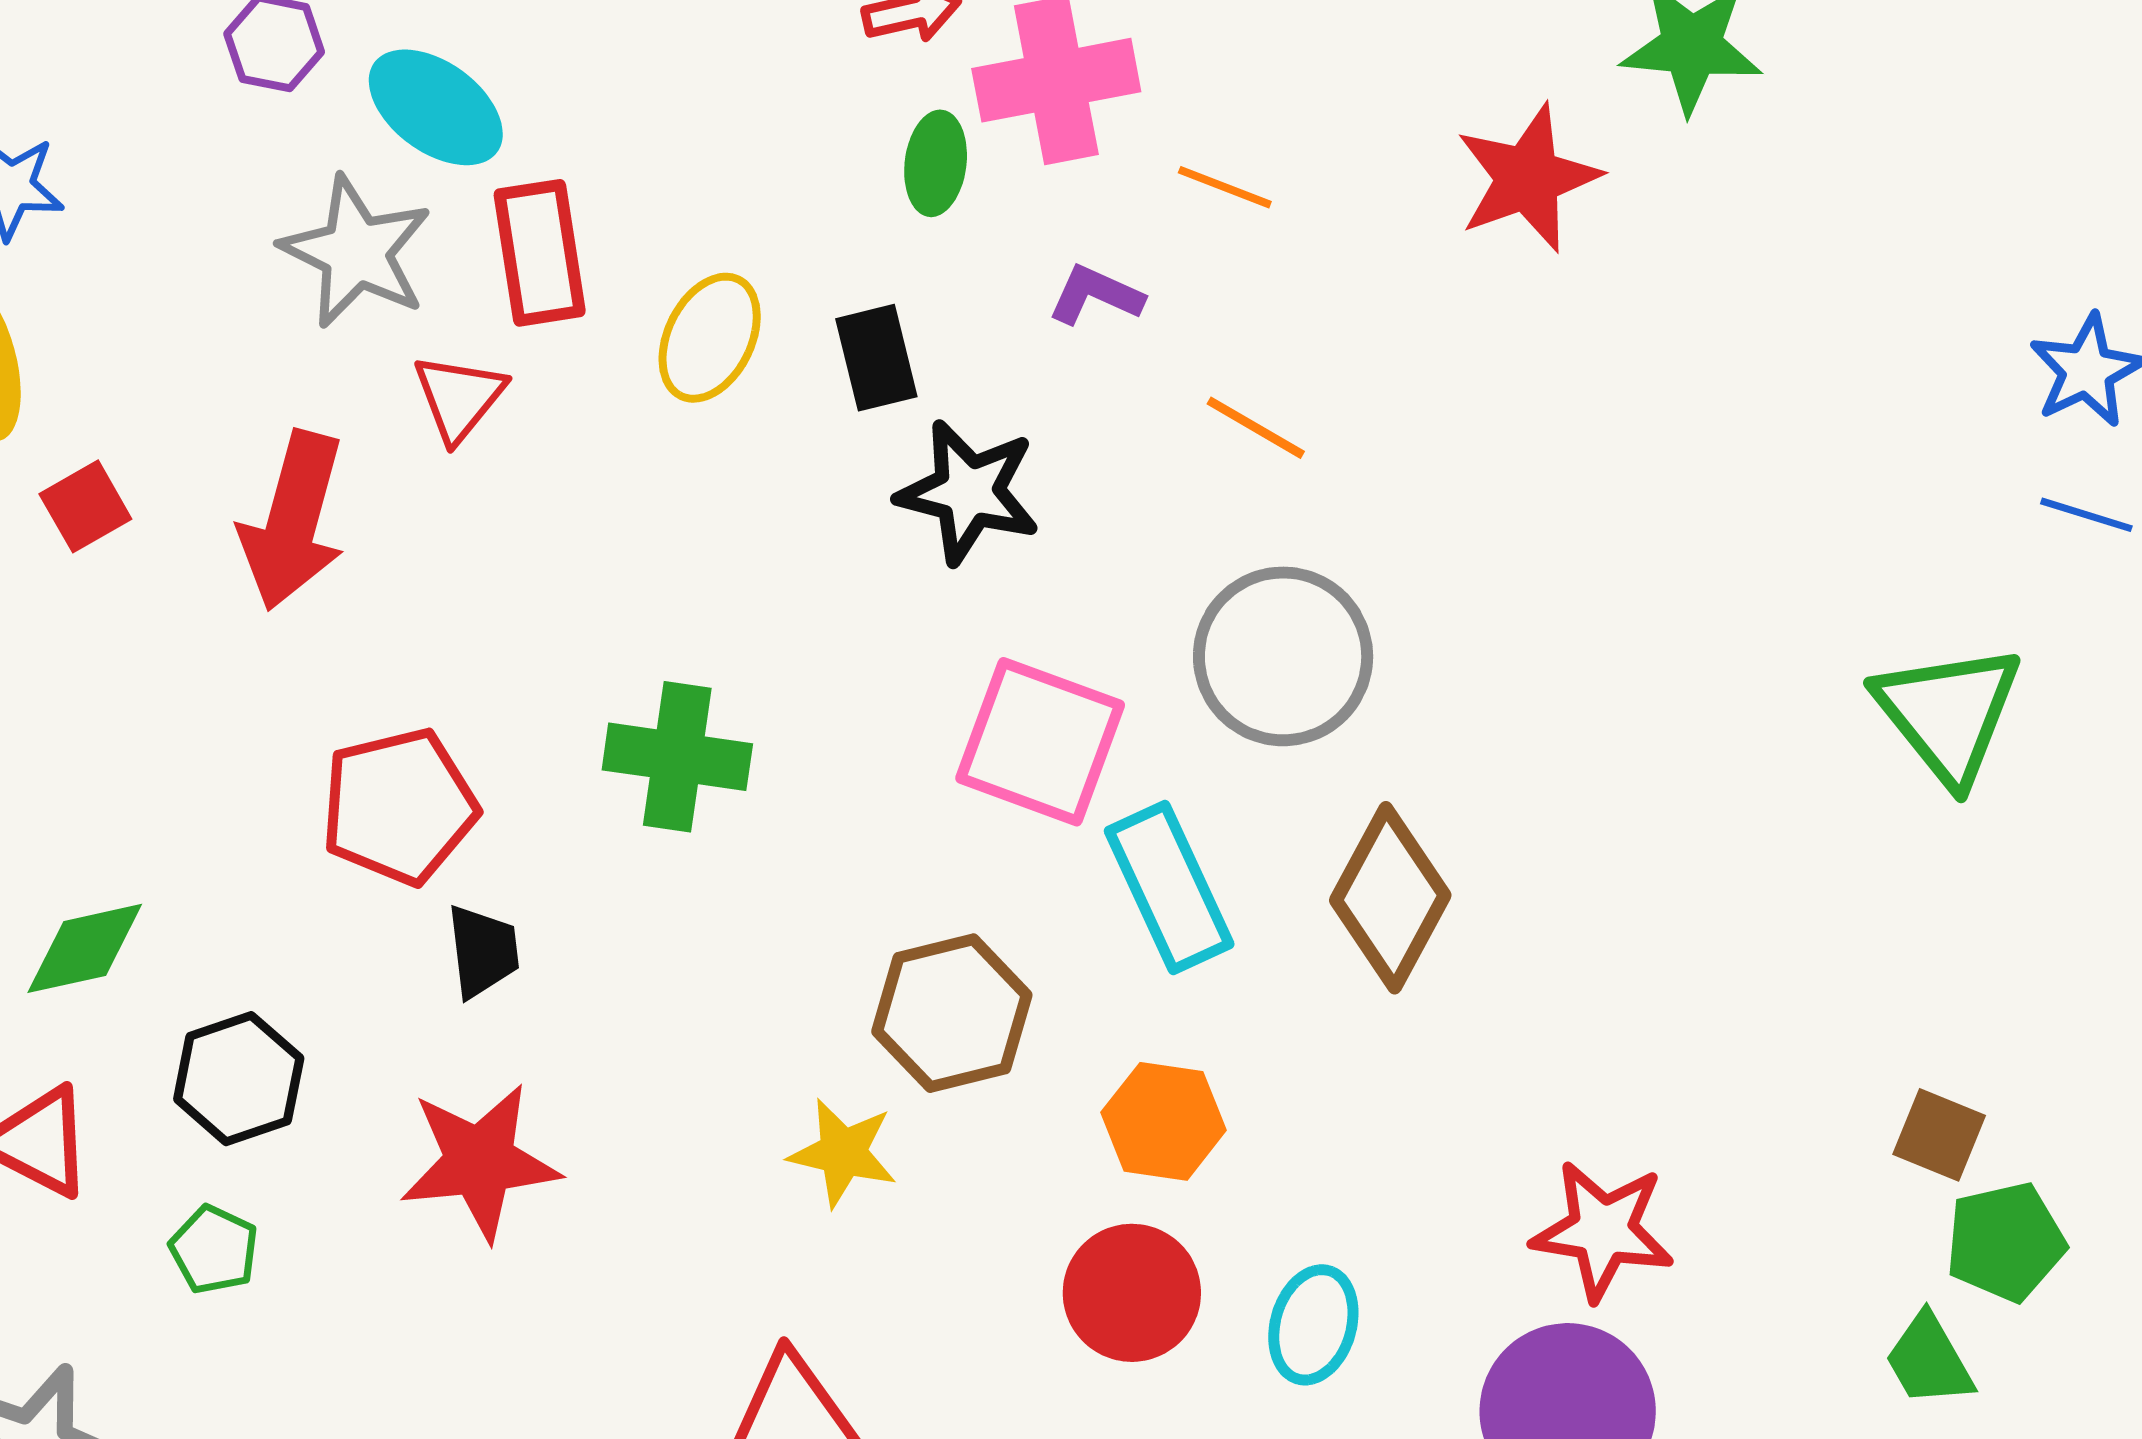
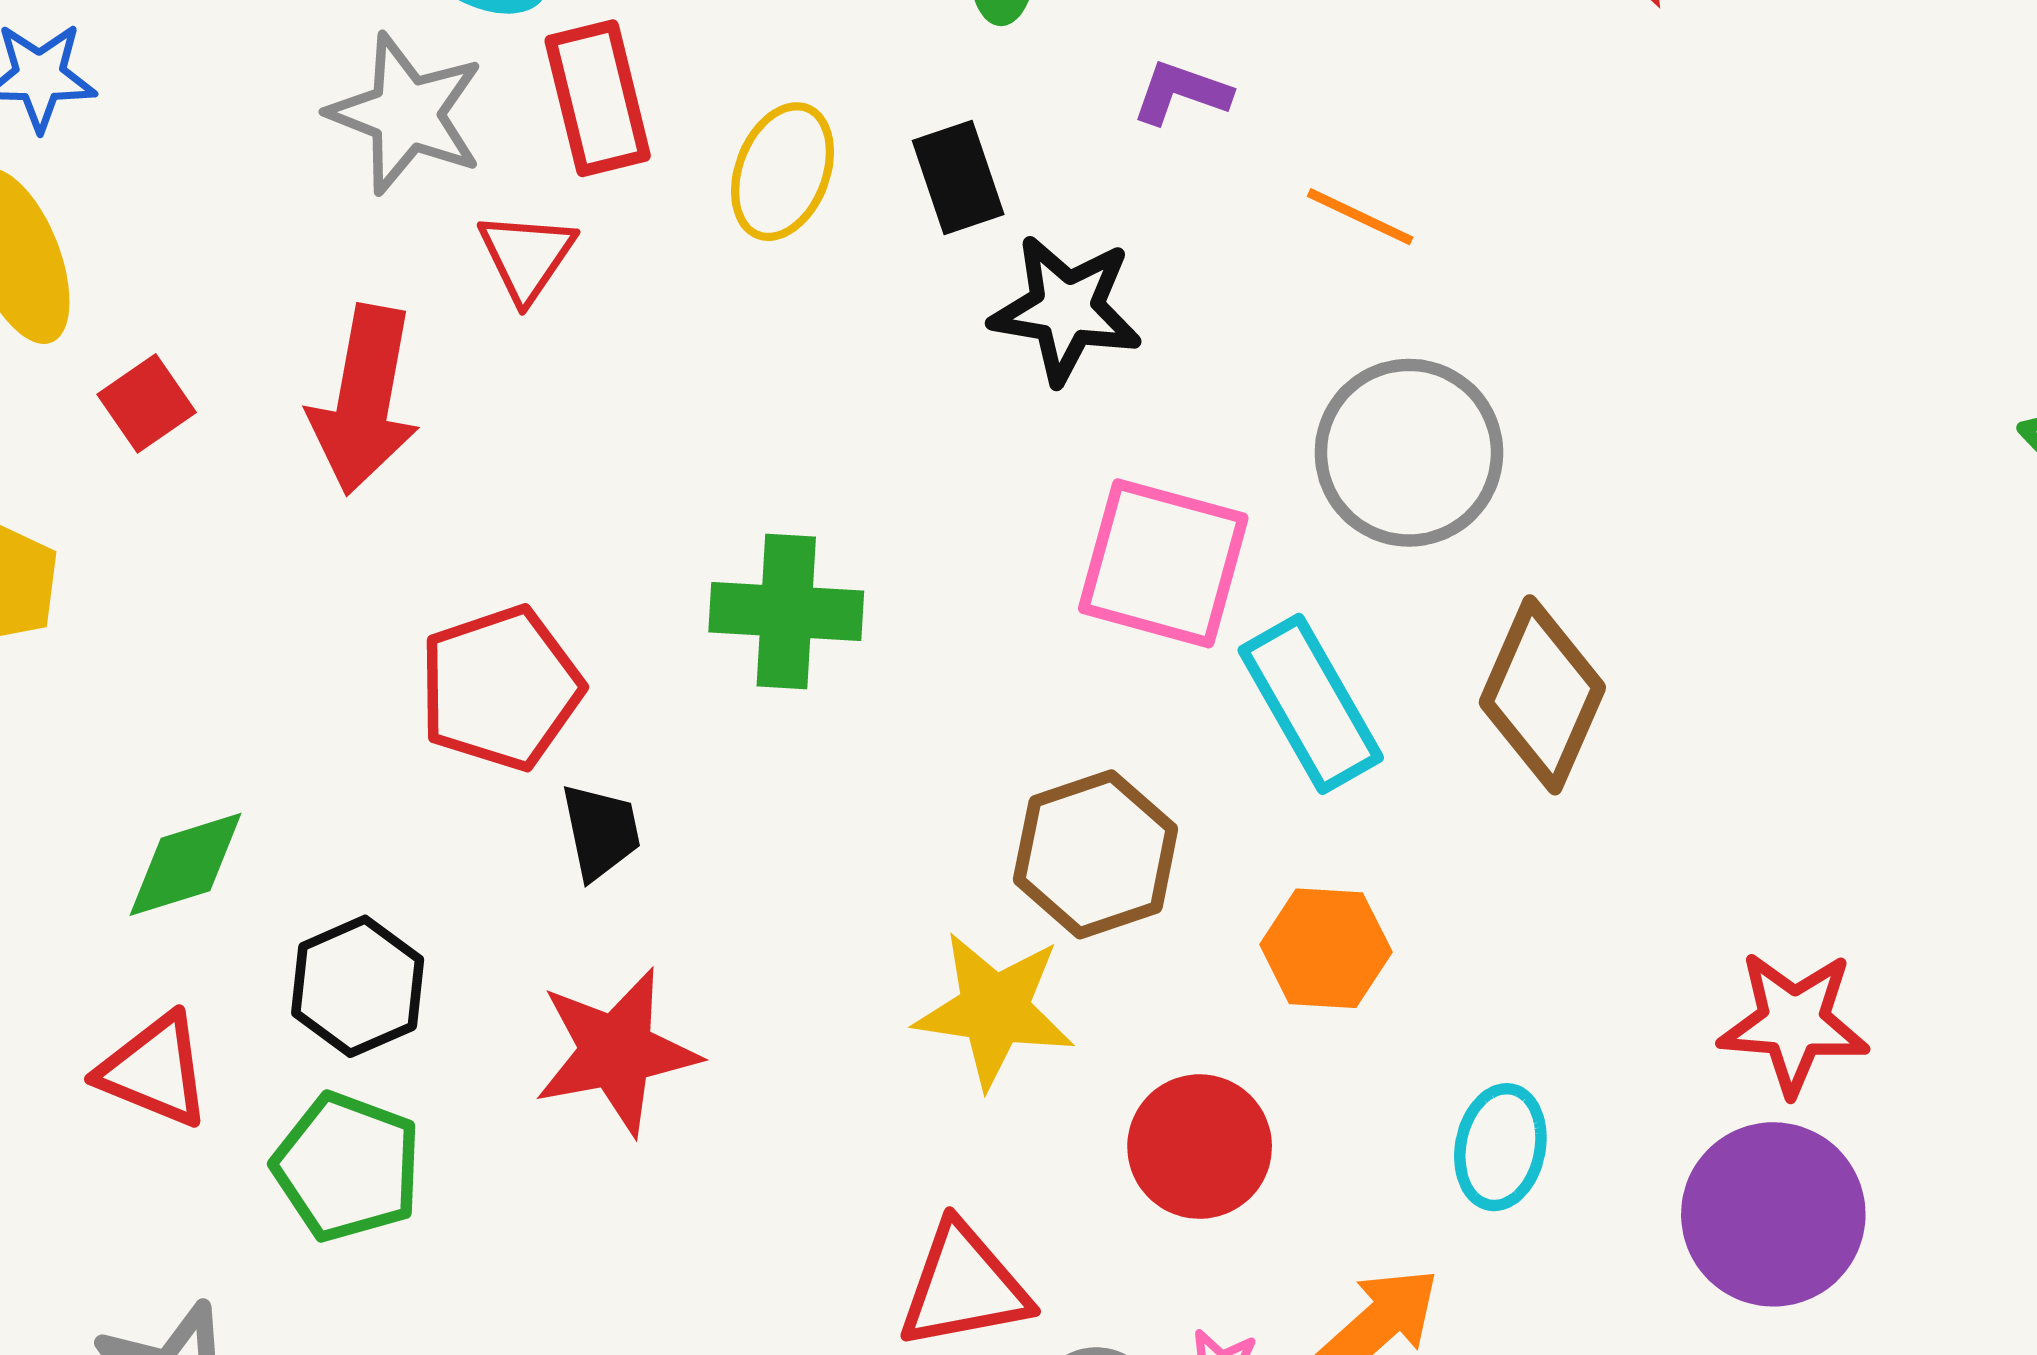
yellow star: (843, 1153) -> (994, 1010), size x1.4
green pentagon: (214, 1250) -> (347, 1167), size x1.6
red circle: (1132, 1293) -> (1200, 1147), moved

